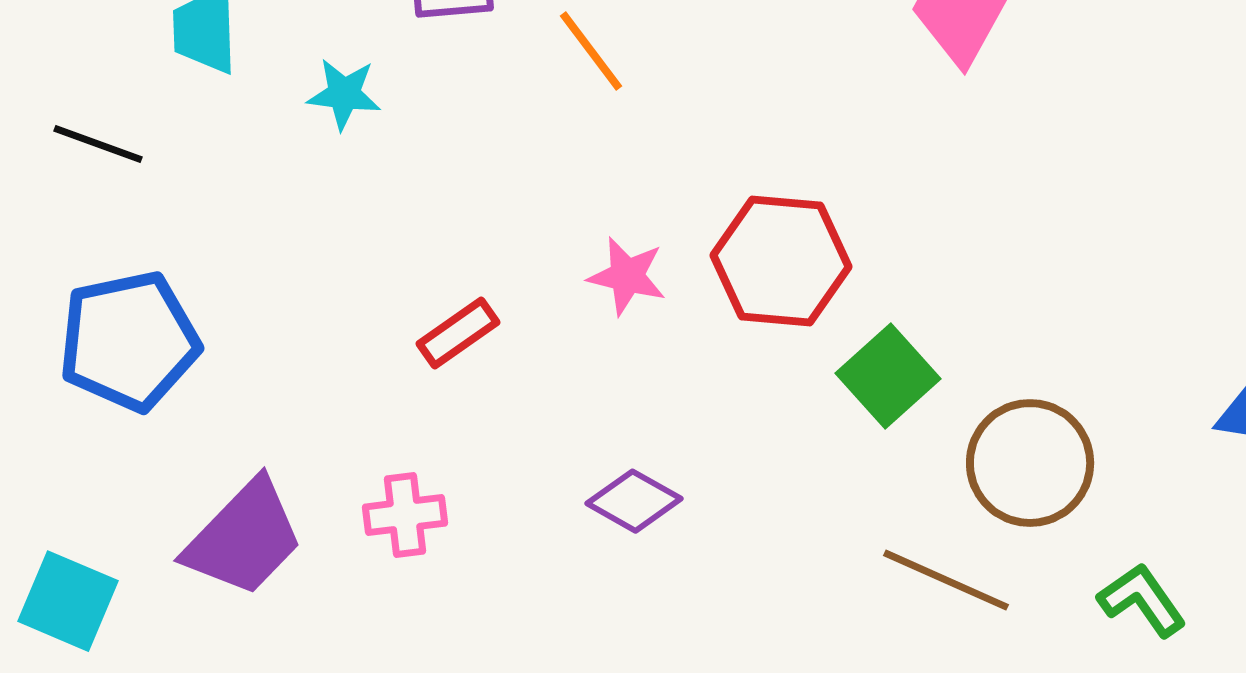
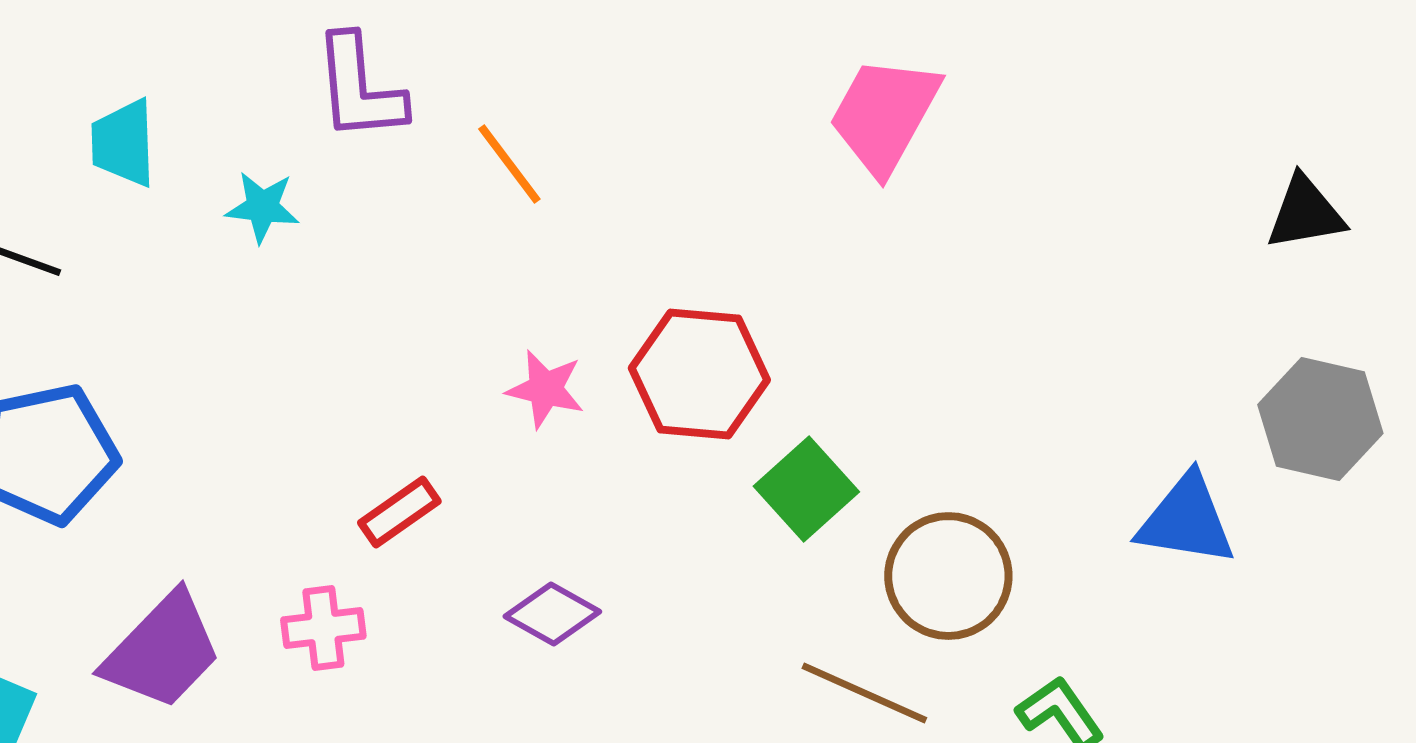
red rectangle: (458, 333) -> (399, 512), moved

